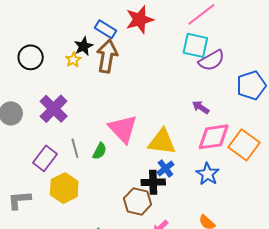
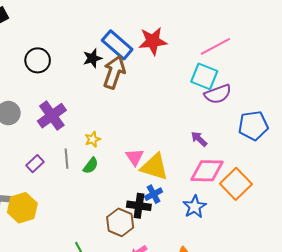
blue rectangle: (106, 29) -> (117, 45), size x1.4
yellow star: (73, 60) -> (93, 139), moved
pink triangle: (123, 129) -> (135, 157), moved, size x0.6
purple rectangle: (45, 158) -> (35, 164), size x0.7
yellow hexagon: (64, 188) -> (22, 208), moved

